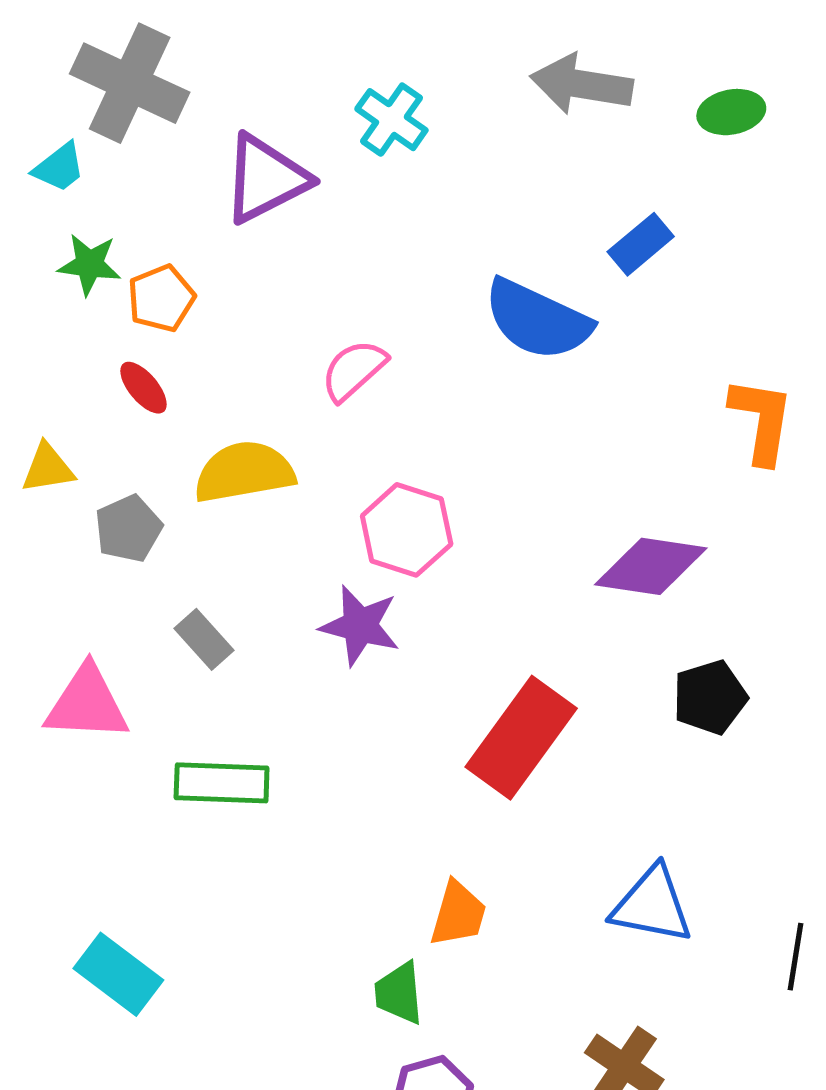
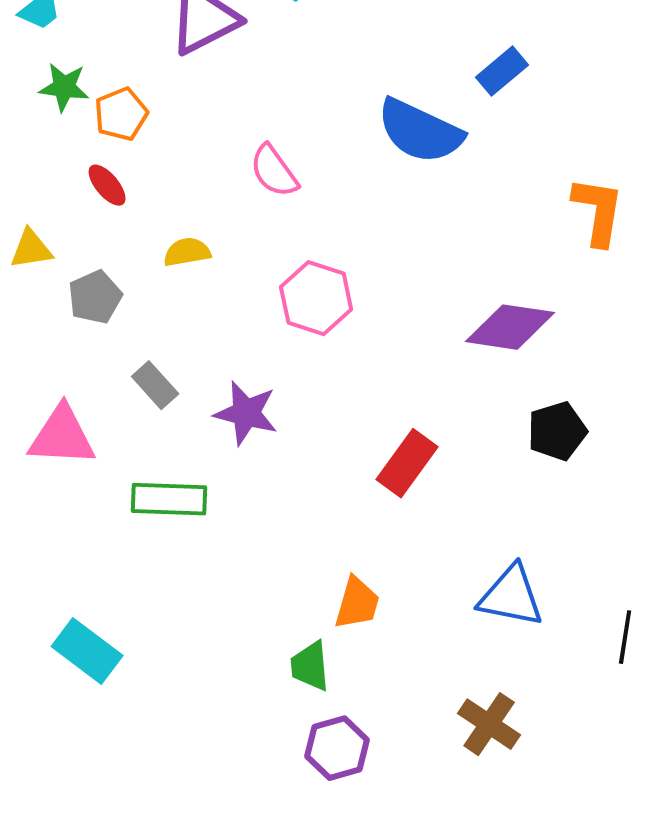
pink semicircle: (354, 370) -> (274, 171), turned -84
yellow semicircle: (244, 472) -> (187, 252), size x0.6
purple star: (360, 626) -> (246, 413), moved
red rectangle: (521, 738) -> (407, 463), size x0.7

